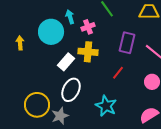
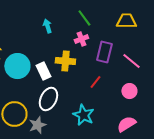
pink cross: (88, 27) -> (81, 39), moved
cyan circle: (51, 32) -> (17, 66), moved
white rectangle: (66, 62) -> (43, 71), turned -66

